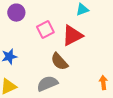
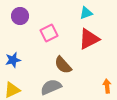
red triangle: (72, 36) -> (89, 39), moved

